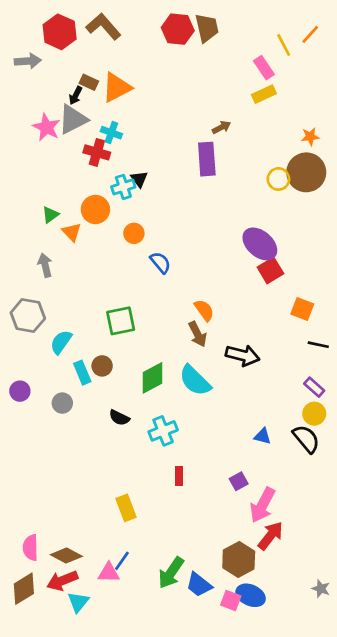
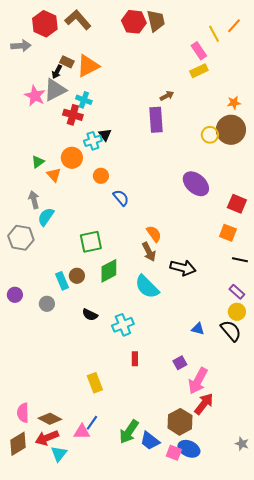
red square: (270, 270) -> (237, 204), moved, turned -36
cyan semicircle: (61, 342) -> (46, 217), moved
green diamond: (152, 378) -> (109, 271), moved

